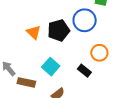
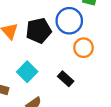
orange circle: (99, 53) -> (83, 48), moved

